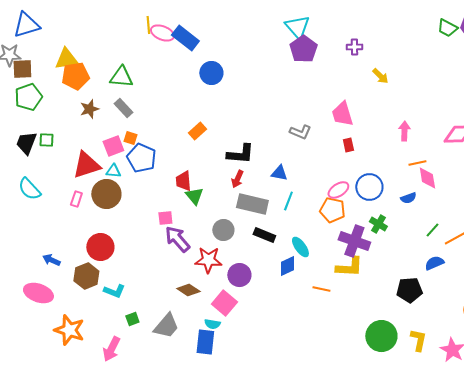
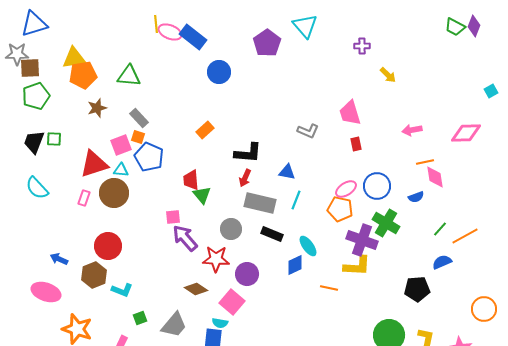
purple pentagon: (303, 49) -> (267, 43), moved
gray rectangle: (123, 108) -> (139, 118), moved
pink arrow: (404, 131) -> (412, 130), turned -102
green cross: (378, 224) -> (386, 223), size x1.5

